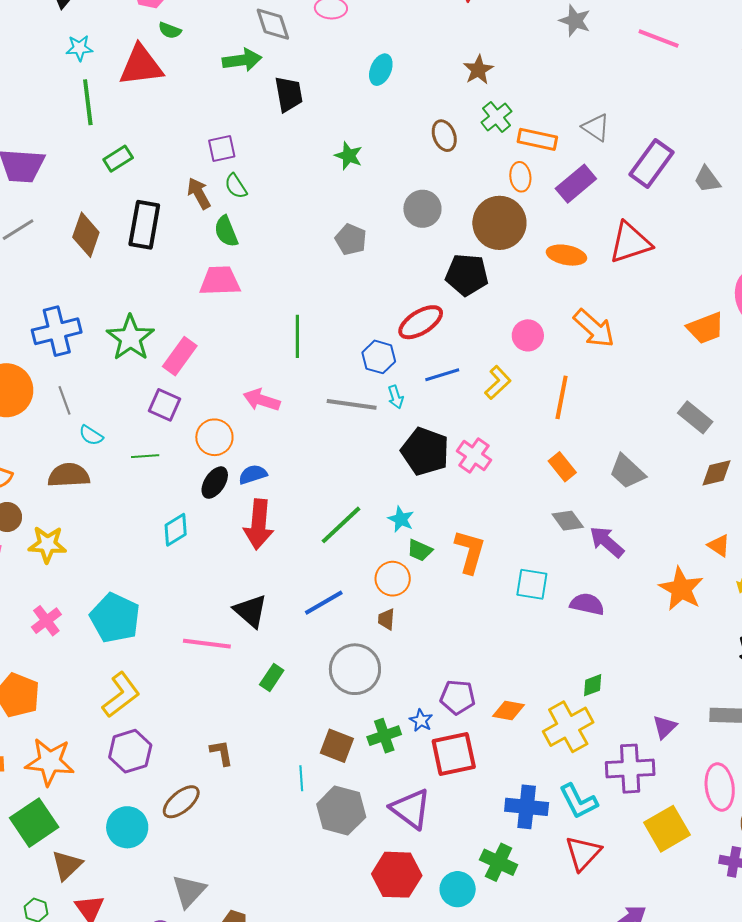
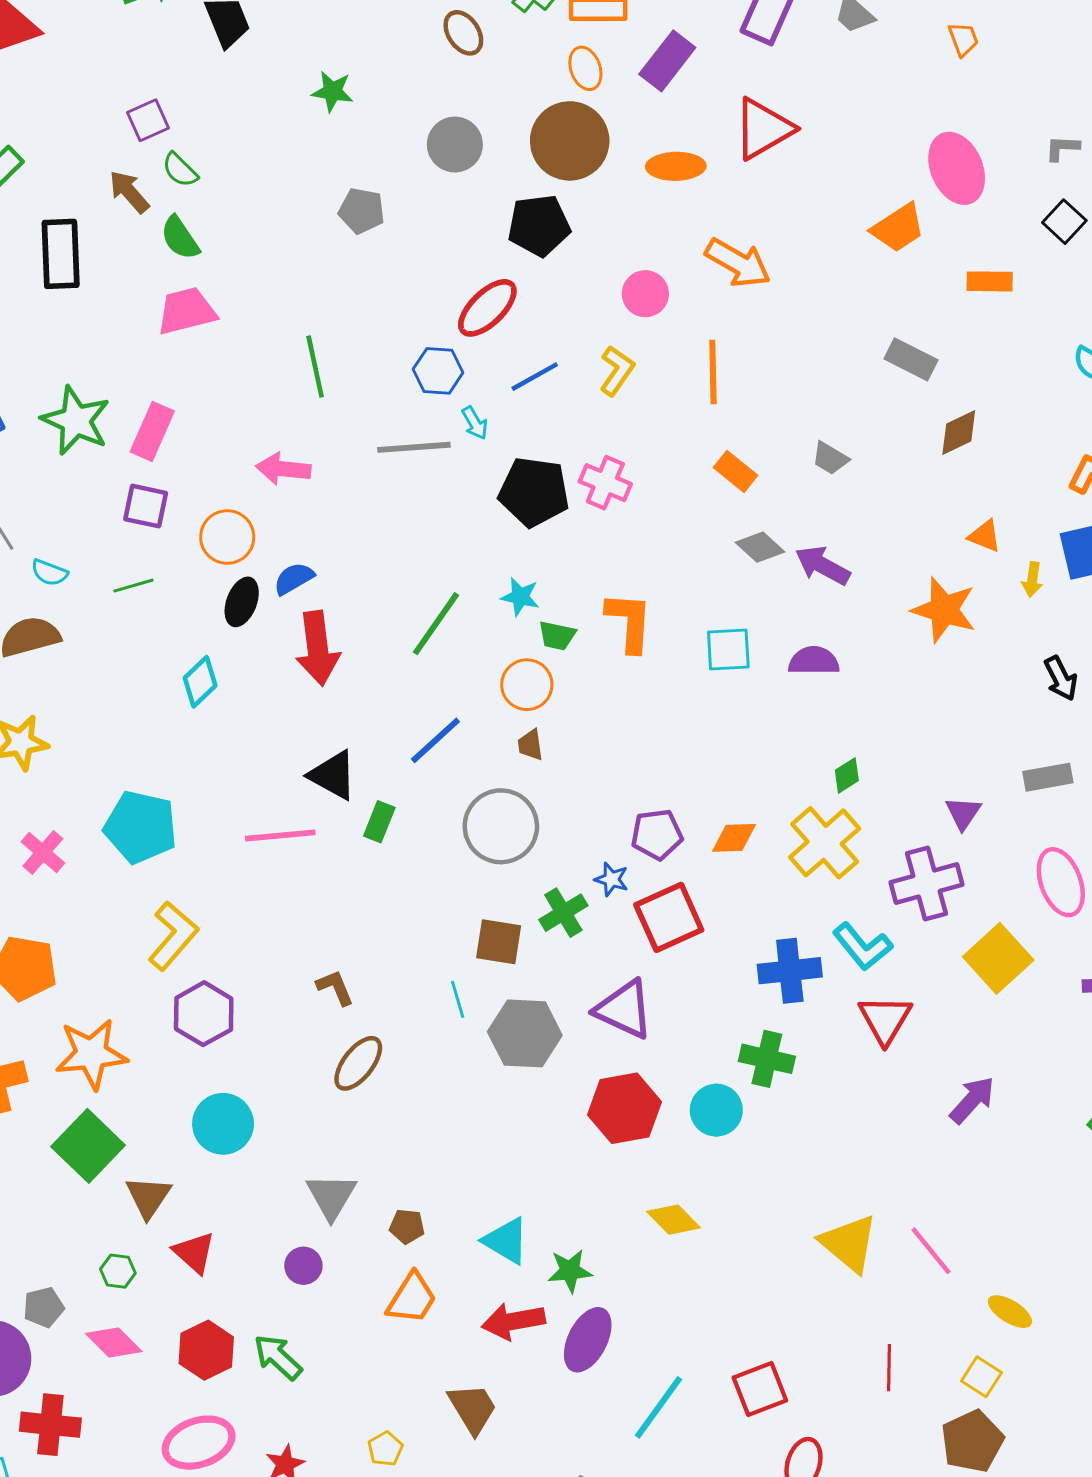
gray trapezoid: (627, 472) -> (830, 458), size x0.7
green rectangle: (272, 678) -> (379, 822), moved
brown ellipse: (181, 802) -> (358, 1063), moved

